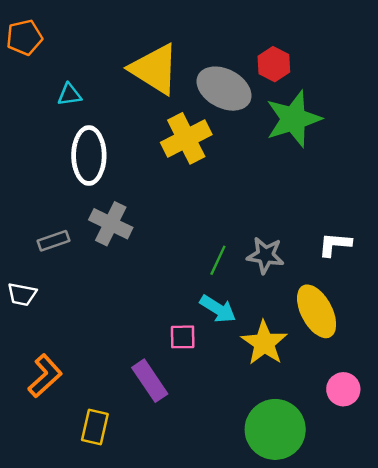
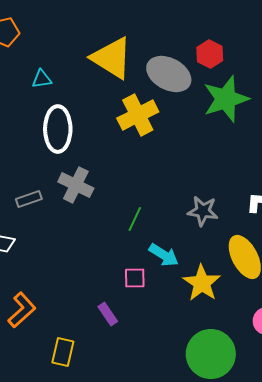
green line: (218, 260) -> (135, 219), moved
purple rectangle: (150, 381) -> (108, 314), size x0.7

